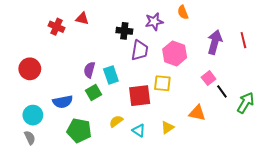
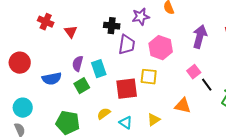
red triangle: (82, 18) -> (71, 32), moved, turned 40
blue semicircle: (63, 102) -> (52, 79), moved

